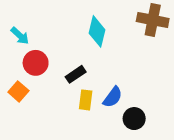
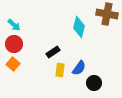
cyan diamond: (97, 31) -> (79, 27), moved
red circle: (36, 63) -> (14, 44), moved

